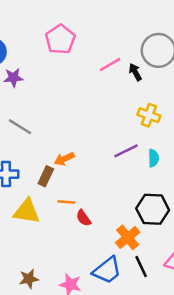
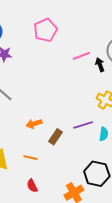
brown rectangle: (46, 176) -> (56, 137), moved
red semicircle: (83, 218) -> (32, 186), moved

